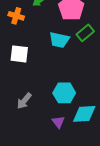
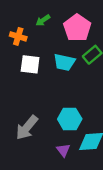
white square: (19, 54) -> (30, 64), moved
gray arrow: (24, 101) -> (27, 128), size x1.4

